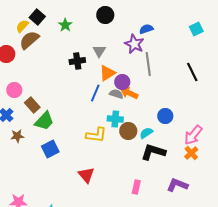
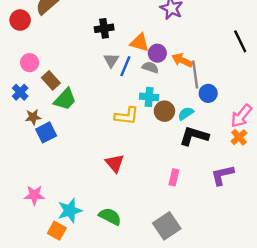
gray triangle: (99, 51) -> (111, 60), moved
gray line: (148, 64) -> (195, 74), moved
orange triangle: (107, 73) -> (140, 43), turned 48
orange arrow: (129, 93) -> (182, 60), moved
blue square: (50, 149) -> (46, 132), moved
purple L-shape: (177, 185) -> (222, 175), turned -35

